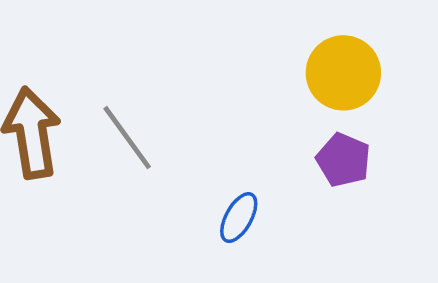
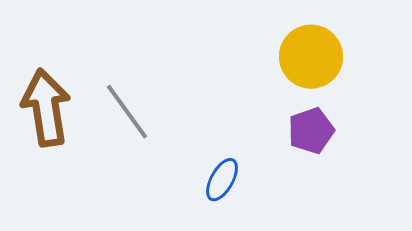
purple pentagon: (343, 160) -> (311, 131), turned 30

